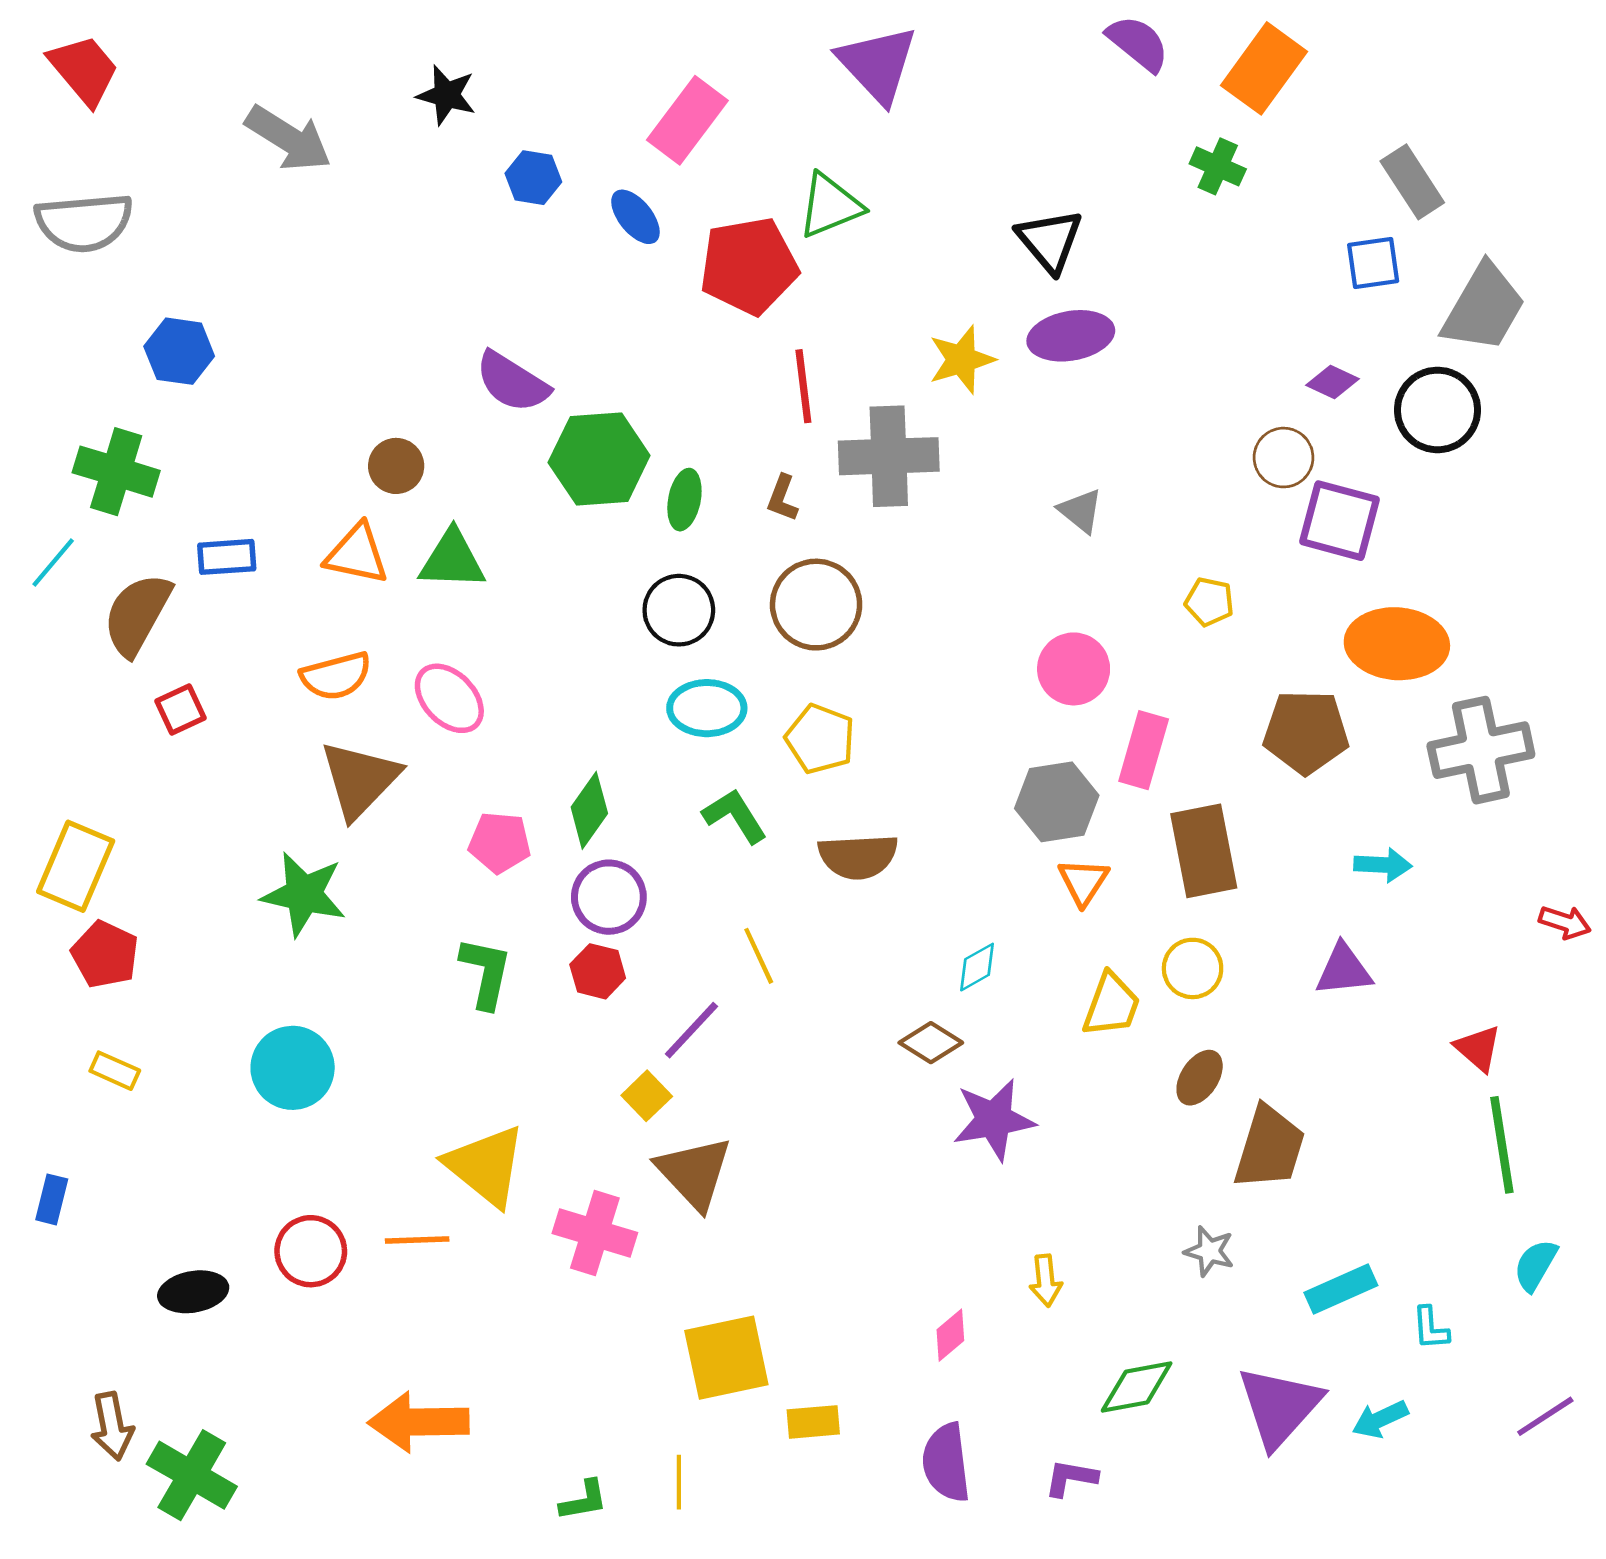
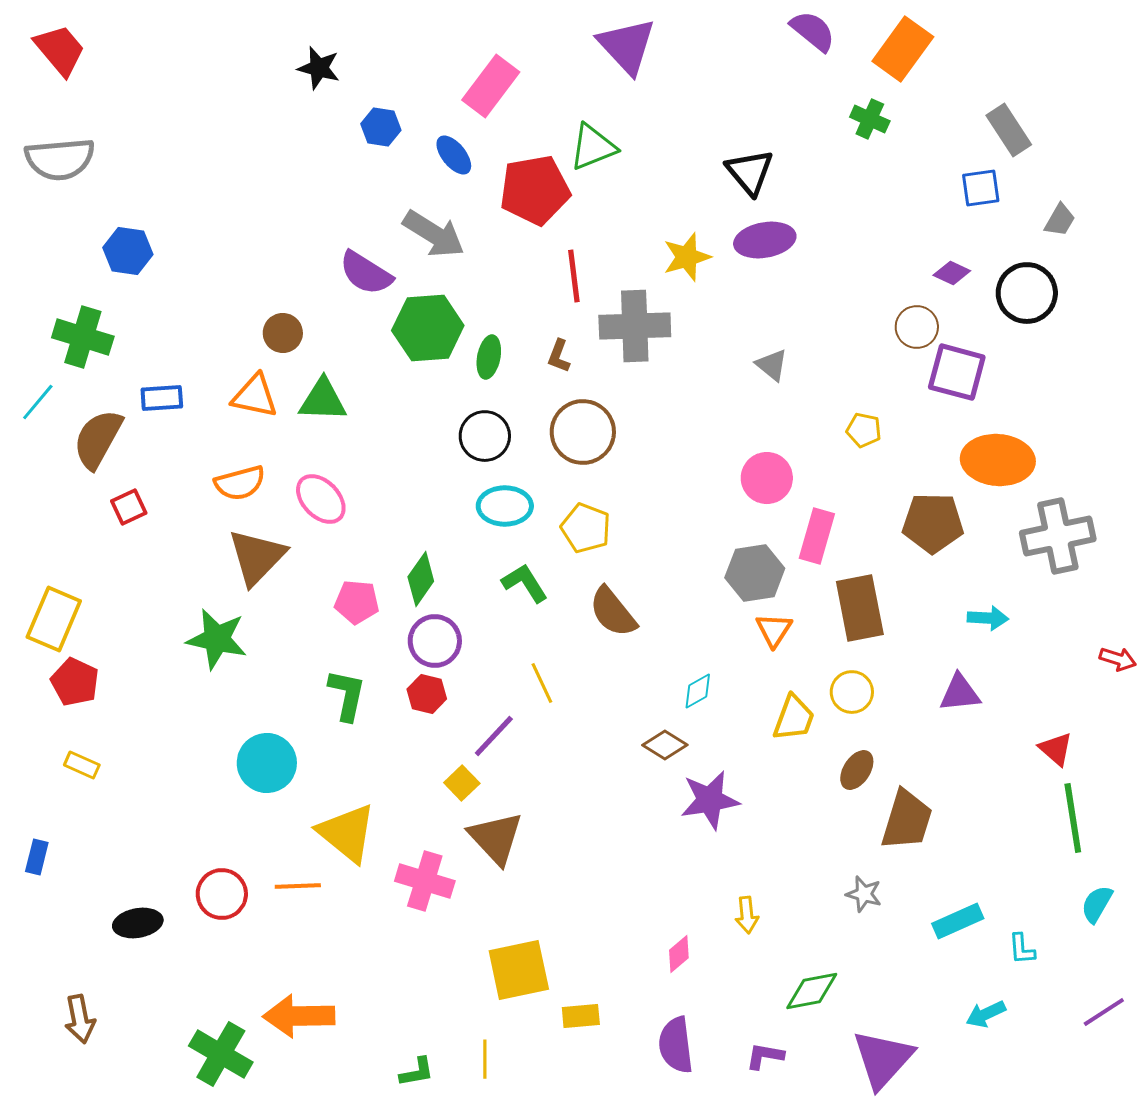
gray arrow: (288, 138) -> (434, 234), moved
gray trapezoid: (1484, 308) -> (1060, 220), size x0.5
brown semicircle: (858, 856) -> (613, 612), turned 54
cyan circle: (293, 1068) -> (267, 763), moved
purple triangle: (1279, 1407) -> (883, 1059), moved
green cross: (192, 1475) -> (221, 1054), moved

